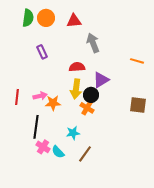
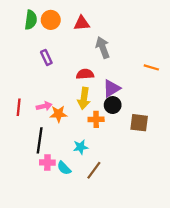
black circle: (91, 95) -> (113, 105), moved
brown square: (138, 105) -> (139, 123), moved
orange cross: (87, 108) -> (96, 119), turned -32
pink cross: (43, 147) -> (47, 163), turned -32

